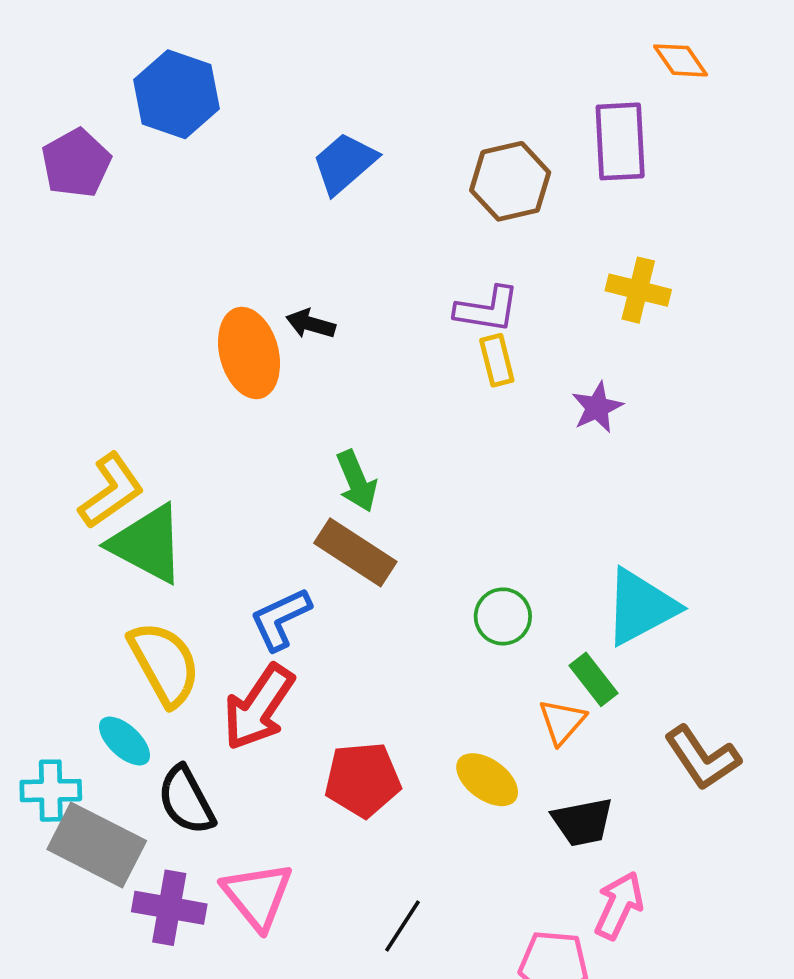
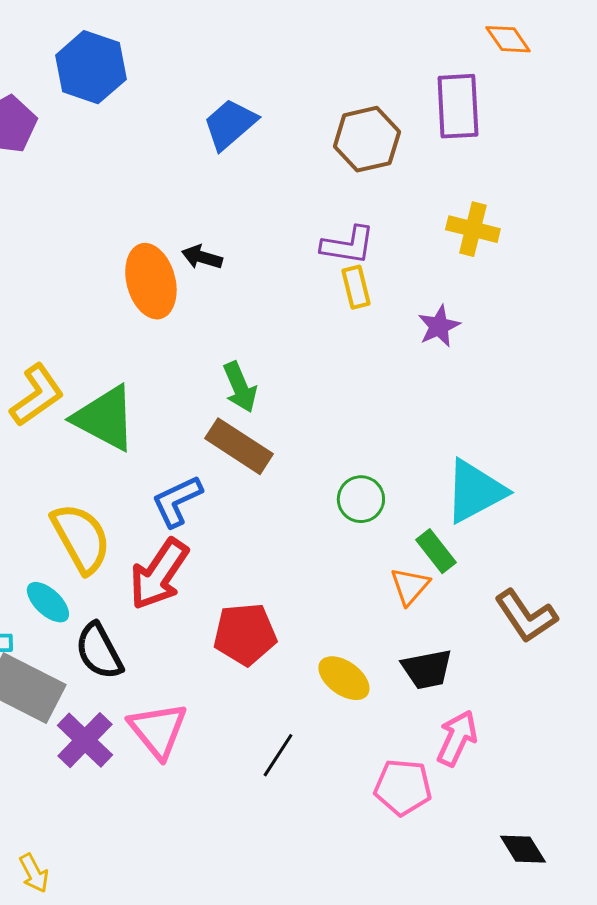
green triangle: (147, 544) -> (105, 418), moved
yellow ellipse: (487, 780) -> (344, 678), moved
purple cross: (169, 908) -> (85, 740), turned 34

